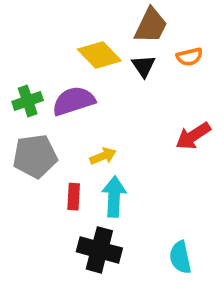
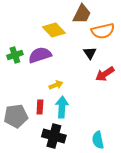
orange semicircle: (189, 57) -> (103, 31), size x1.6
black triangle: (143, 66) -> (90, 53), moved
gray pentagon: (35, 156) -> (16, 116), moved

